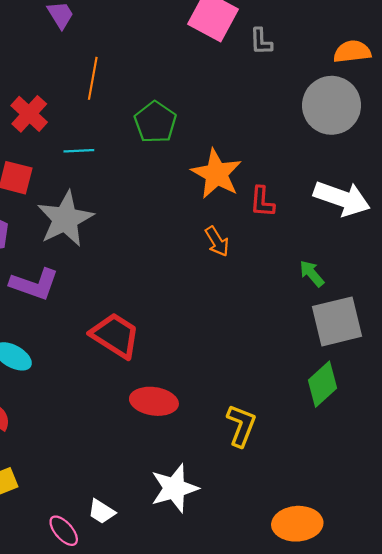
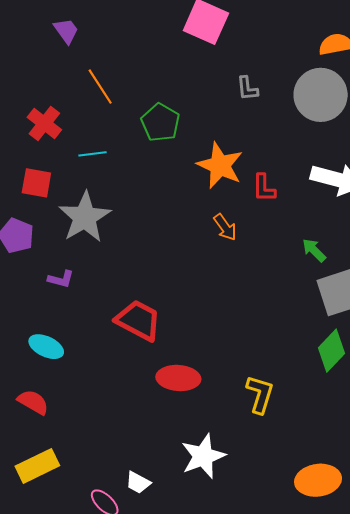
gray L-shape: (261, 41) -> (247, 88), moved
orange line: (93, 78) -> (100, 87), turned -39
purple L-shape: (34, 284) -> (61, 279), size x0.6

